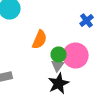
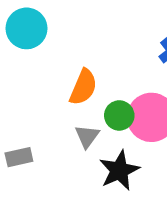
gray triangle: (58, 66) -> (87, 136), moved

